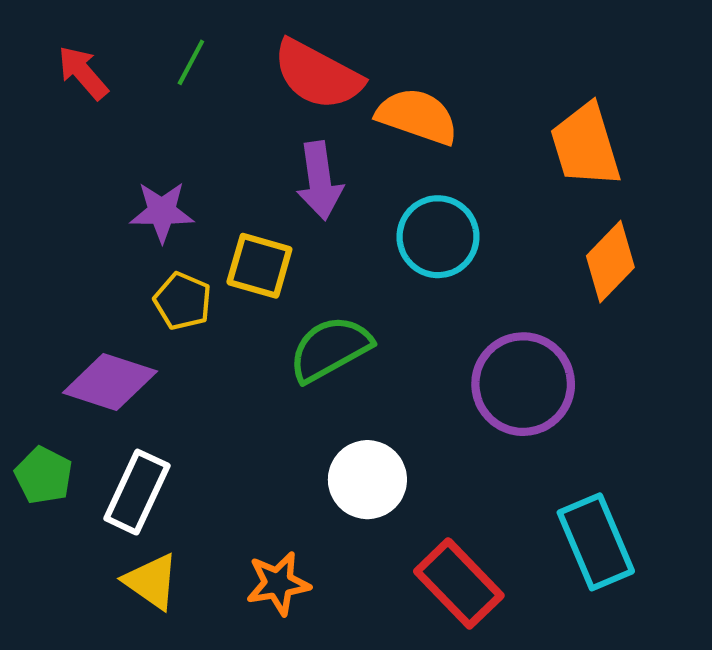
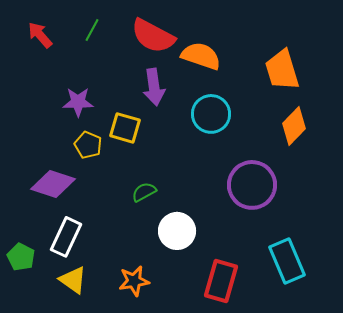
green semicircle: (330, 349) -> (144, 192), moved, size x0.6
green pentagon: (44, 475) -> (21, 257), moved
red rectangle: (459, 583) -> (221, 281), turned 60

